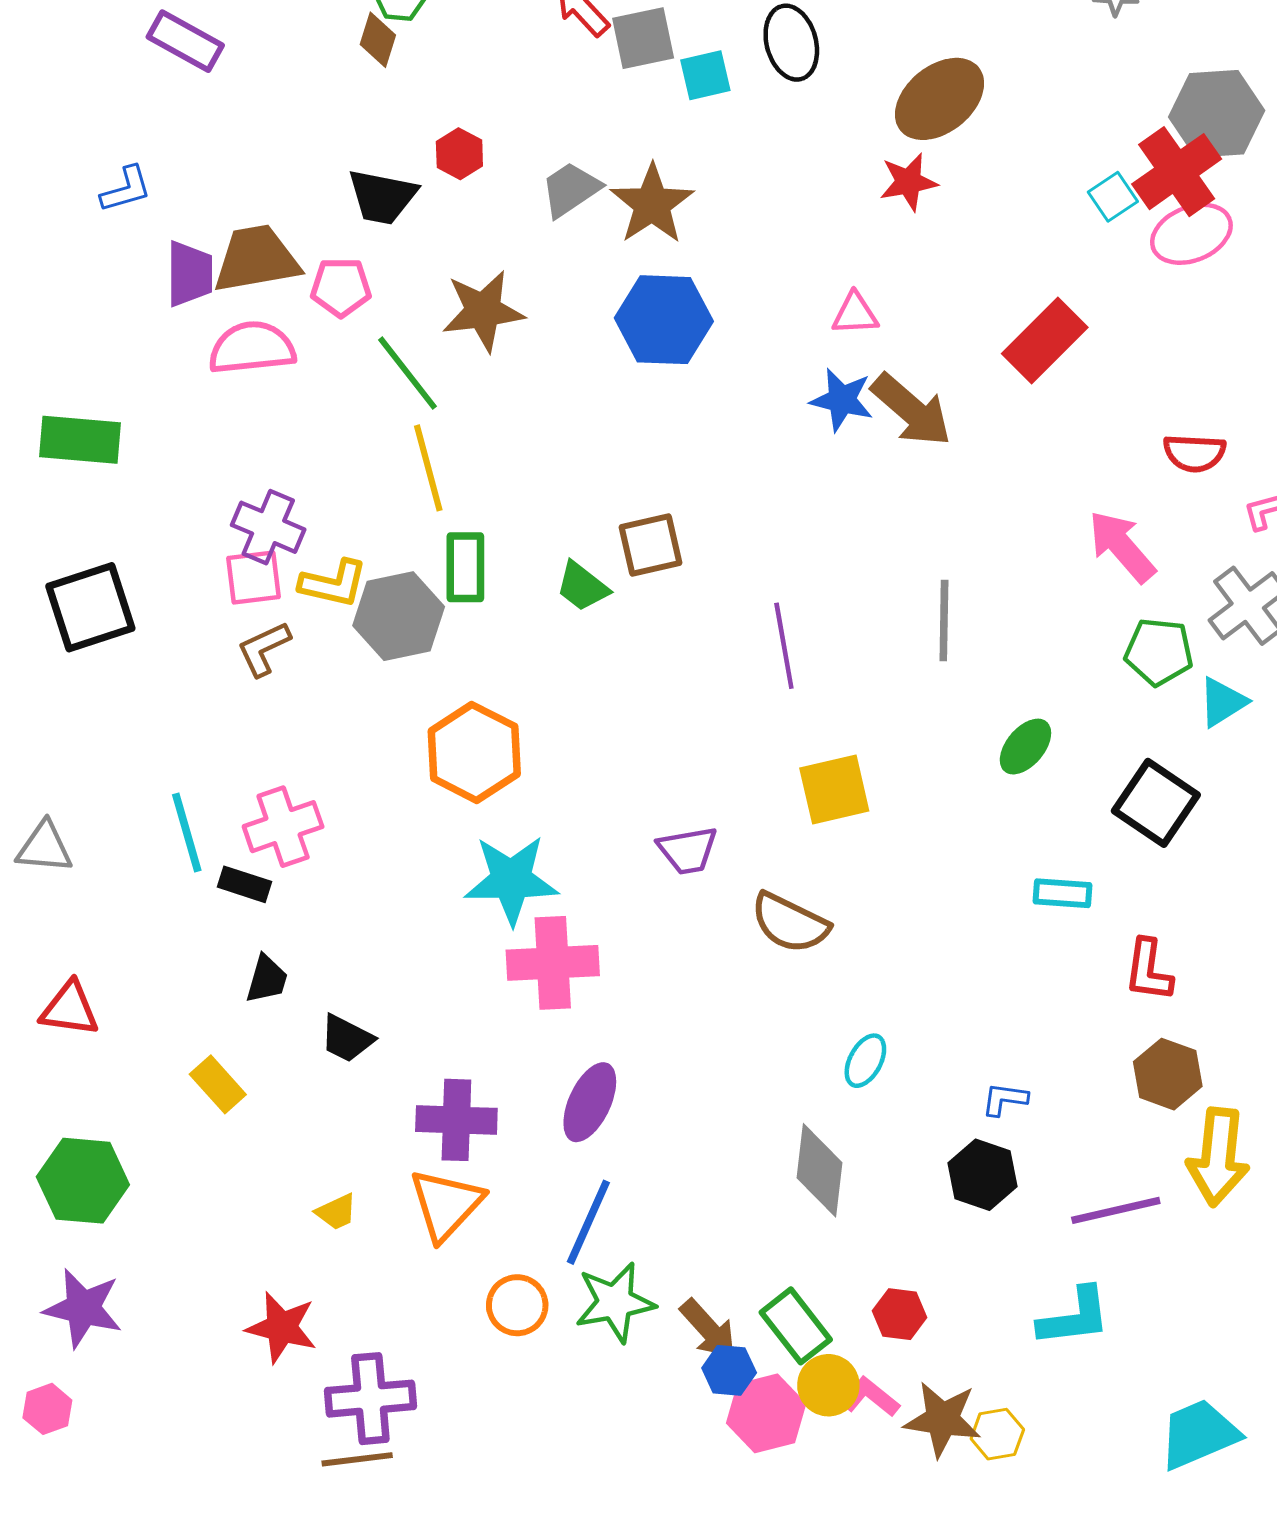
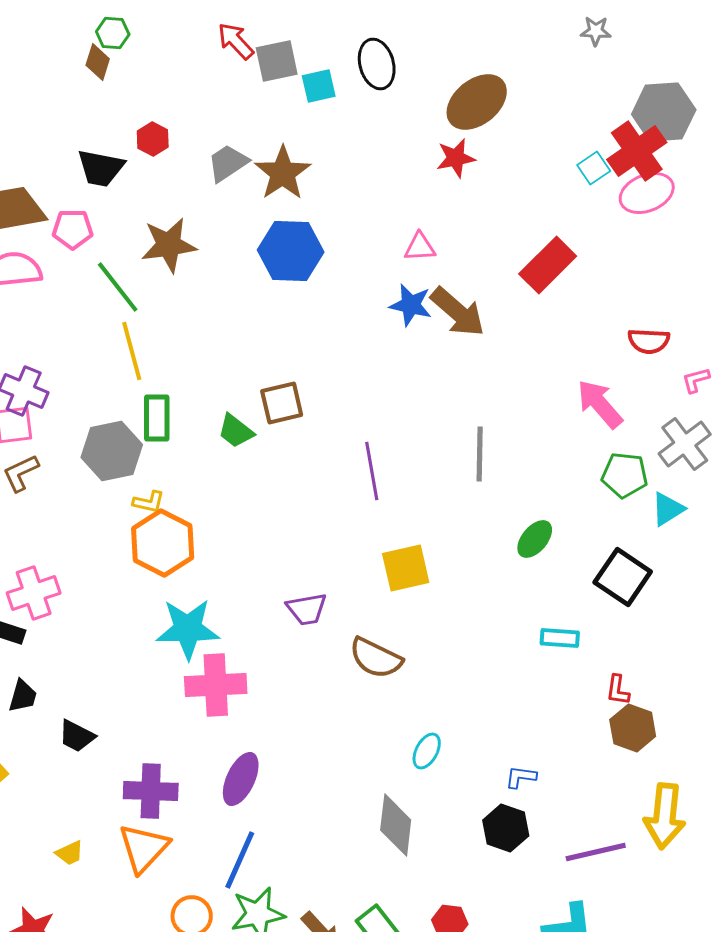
yellow L-shape: (333, 584) -> (149, 502), moved, size x0.7
red L-shape: (1148, 970) -> (618, 690), size x0.7
brown hexagon: (1168, 1074) -> (633, 728), moved

